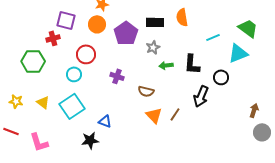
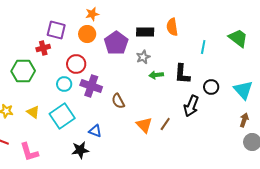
cyan line: (213, 37) -> (203, 47), turned -56
cyan triangle: (238, 53) -> (243, 90), moved, turned -50
purple cross: (117, 76) -> (91, 86), moved, size x1.5
brown semicircle: (146, 91) -> (118, 101), moved, turned 49

